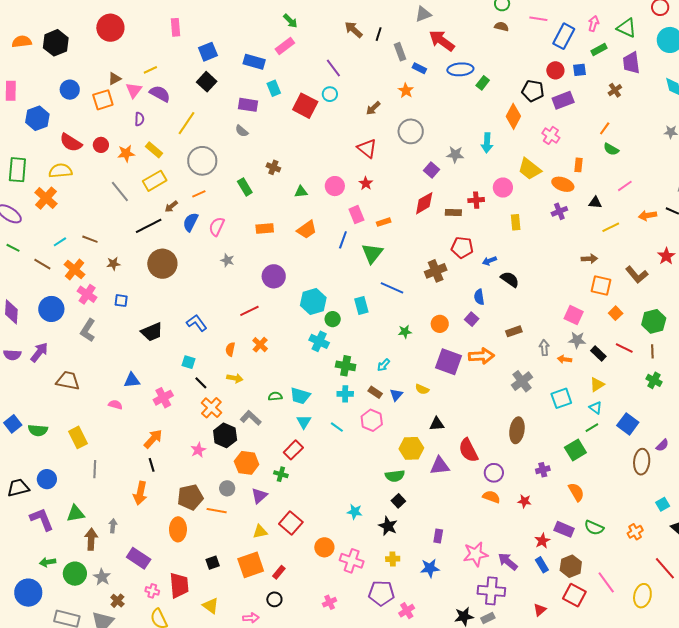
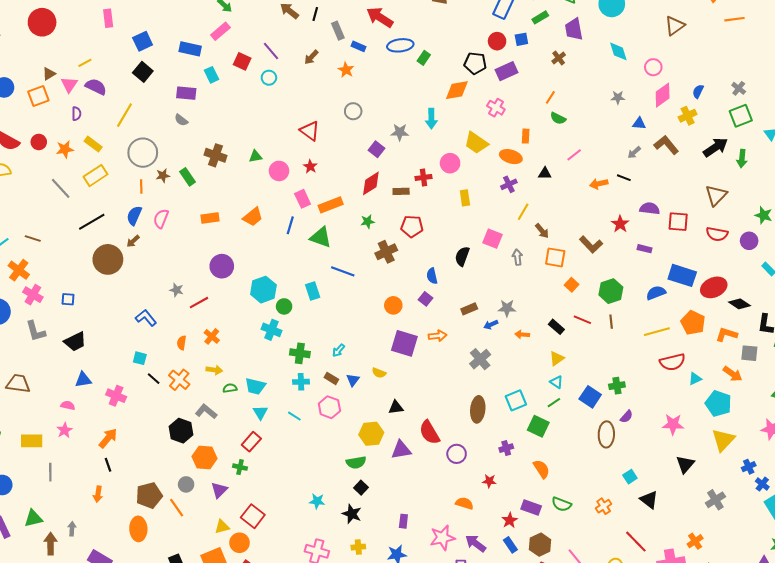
red square: (305, 106) -> (242, 61), moved, size x0.7
brown arrow: (373, 108) -> (311, 57), moved
orange diamond: (513, 116) -> (457, 90), turned 55
gray circle: (411, 131) -> (353, 111), size x0.7
brown cross: (273, 167) -> (215, 155), size x1.5
green triangle: (301, 192) -> (255, 156), moved
orange line: (199, 194) -> (141, 186), turned -64
brown arrow: (171, 206) -> (133, 241), moved
orange rectangle: (384, 222) -> (331, 205), size x1.6
yellow line: (611, 227) -> (523, 212), moved, turned -30
green triangle: (372, 253) -> (321, 237), turned -45
brown arrow: (589, 259) -> (542, 231), turned 56
gray star: (227, 260) -> (177, 290), moved
blue arrow: (489, 261) -> (491, 325), moved
brown star: (113, 264) -> (163, 176), moved
black semicircle: (510, 279) -> (462, 256), turned -102
pink square: (574, 315) -> (493, 239), moved
gray L-shape: (88, 330) -> (36, 331), turned -45
black trapezoid: (152, 332) -> (75, 342), moved
green star: (405, 332) -> (368, 221), moved
gray star: (577, 340) -> (507, 308), moved
gray arrow: (544, 348) -> (517, 257), moved
orange arrow: (481, 356) -> (437, 336), size x0.7
yellow arrow: (235, 378) -> (214, 370), moved
green cross: (654, 380) -> (617, 386), moved, turned -35
pink cross: (163, 398) -> (116, 396), turned -36
cyan square: (561, 398) -> (516, 400), moved
orange cross: (211, 408) -> (179, 380), moved
yellow rectangle: (78, 437) -> (32, 441), turned -60
pink star: (198, 450) -> (65, 430), moved
green square: (575, 450) -> (538, 426), turned -30
orange arrow: (140, 493) -> (98, 494), size x0.7
orange semicircle: (491, 497) -> (464, 503), moved
orange line: (217, 511) -> (177, 508), turned 48
orange circle: (324, 547) -> (240, 543), moved

